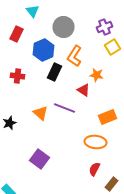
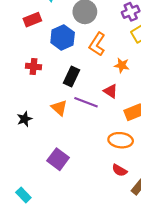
red rectangle: (16, 34) -> (32, 20), turned 42
black rectangle: (54, 72) -> (71, 77), moved
red triangle: (84, 90) -> (111, 91), moved
red semicircle: (94, 169) -> (119, 170), turned -88

